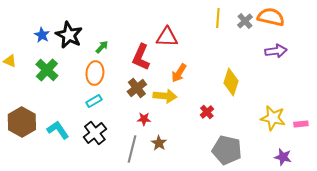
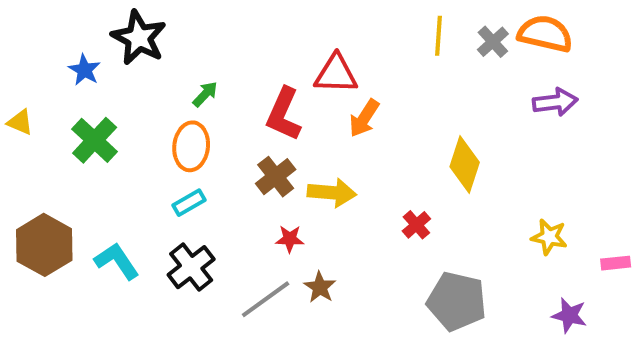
black star: (69, 35) -> (139, 38), moved
orange arrow: (179, 73) -> (364, 118), moved
yellow star: (273, 118) -> (549, 237), size x0.7
pink rectangle: (301, 124) -> (616, 263), moved
gray line: (132, 149) -> (266, 299), turned 40

